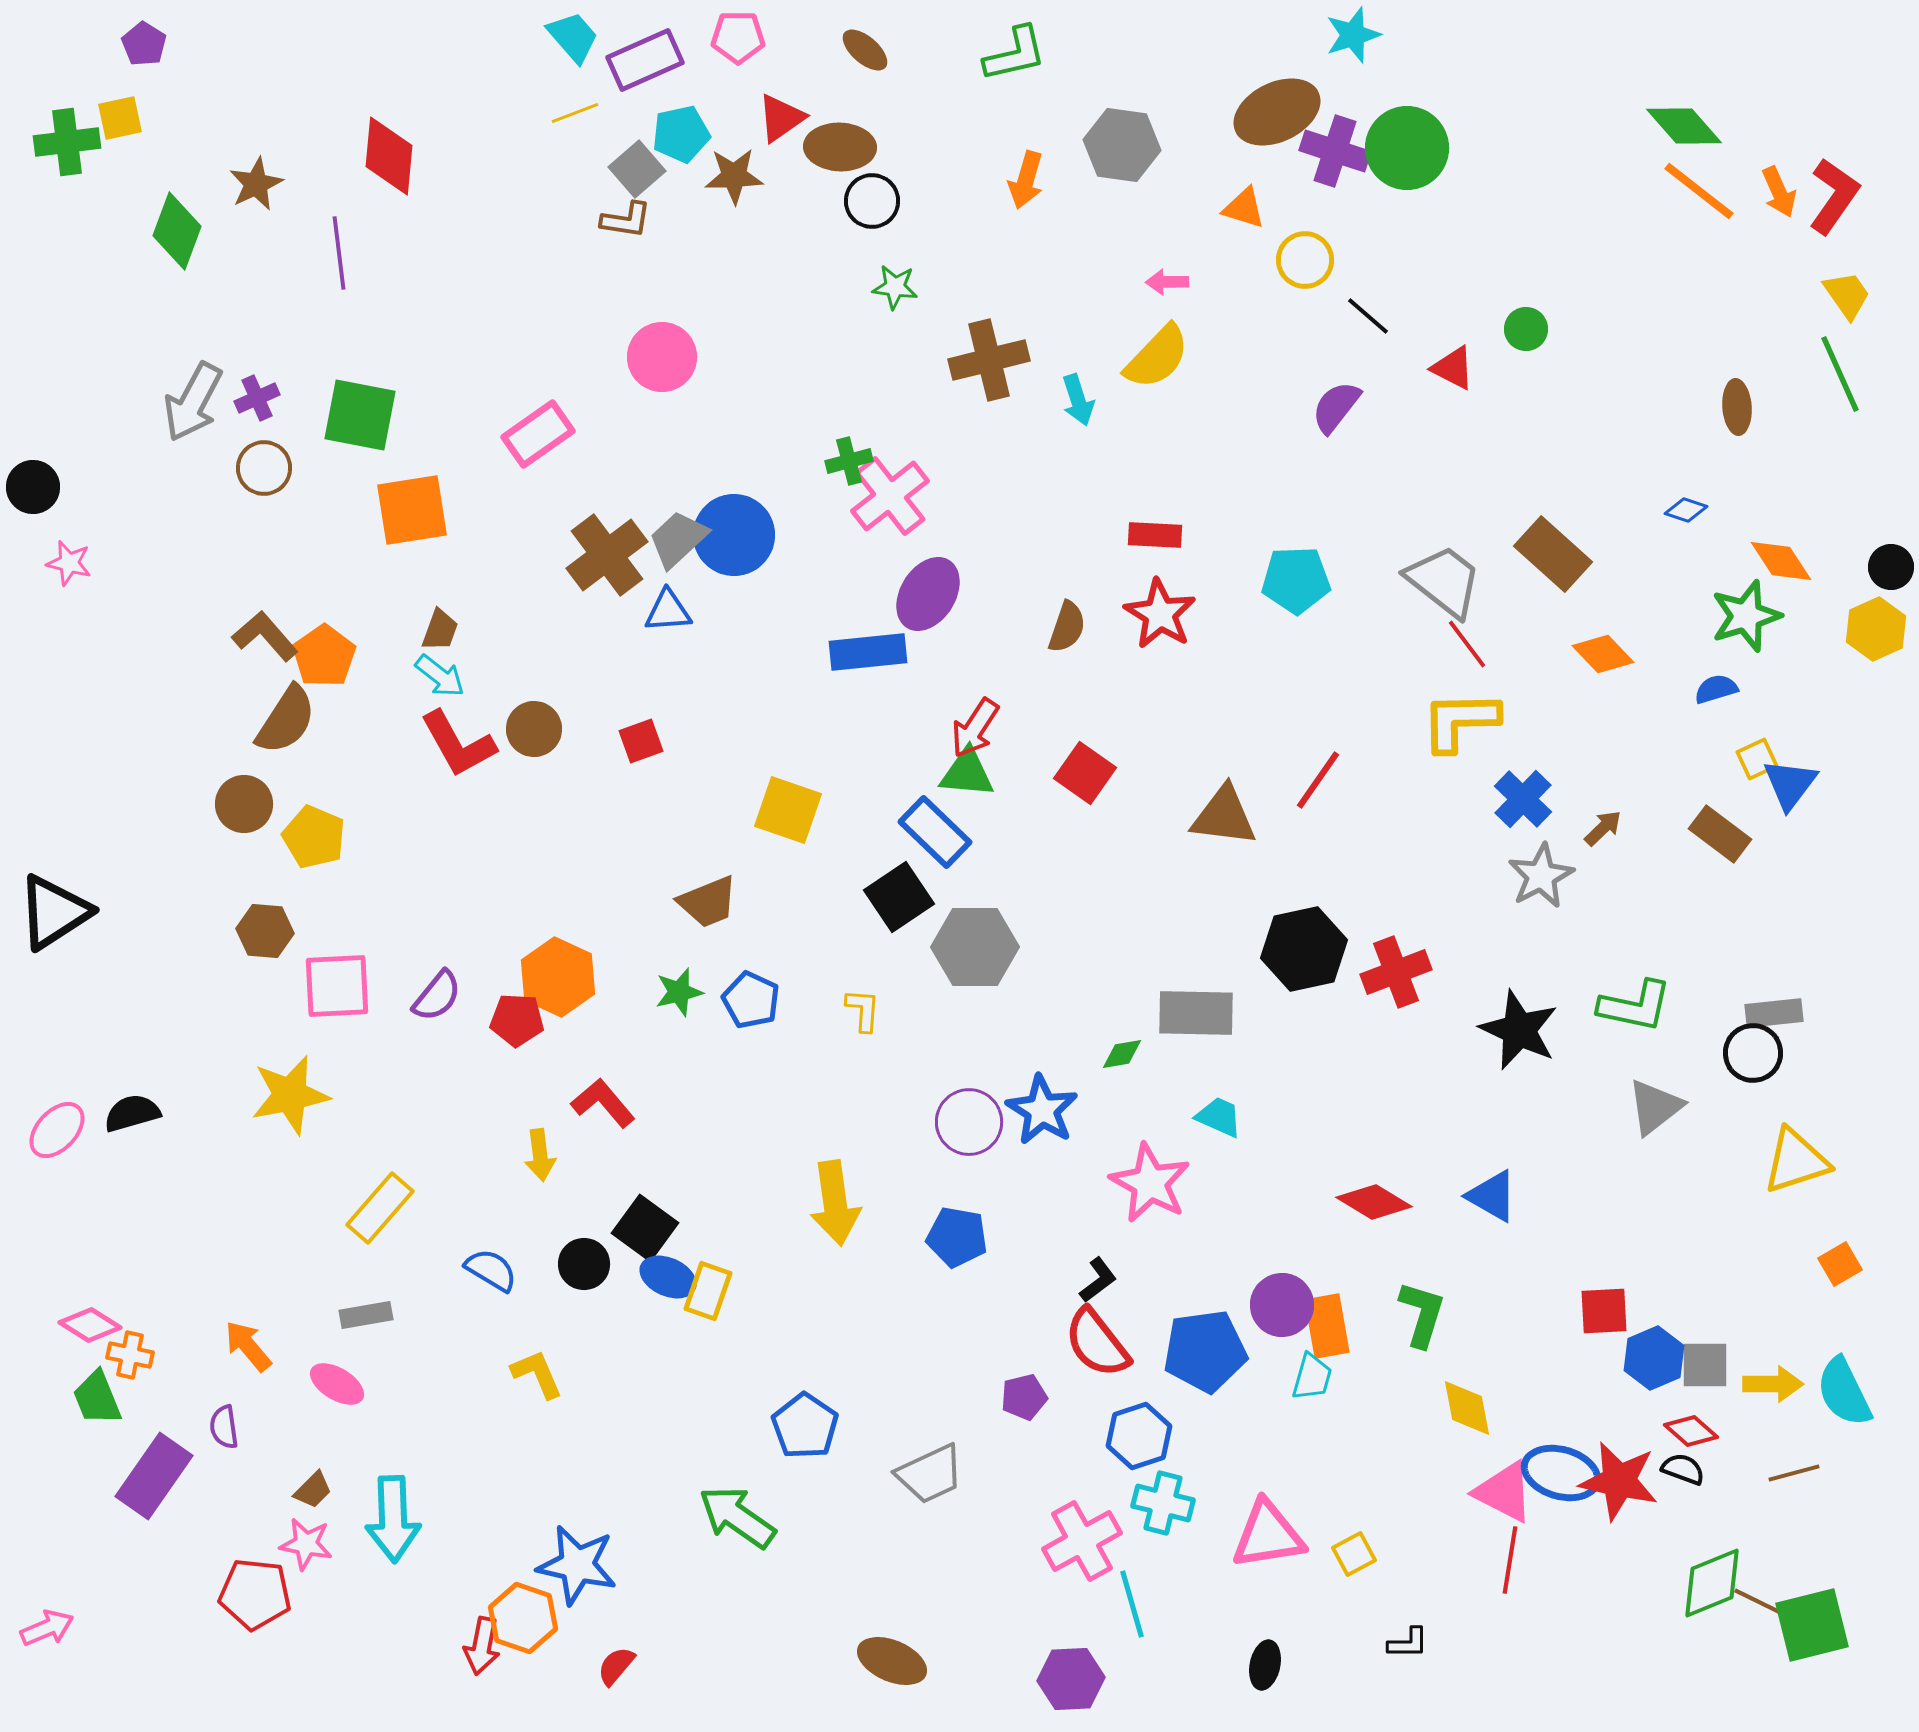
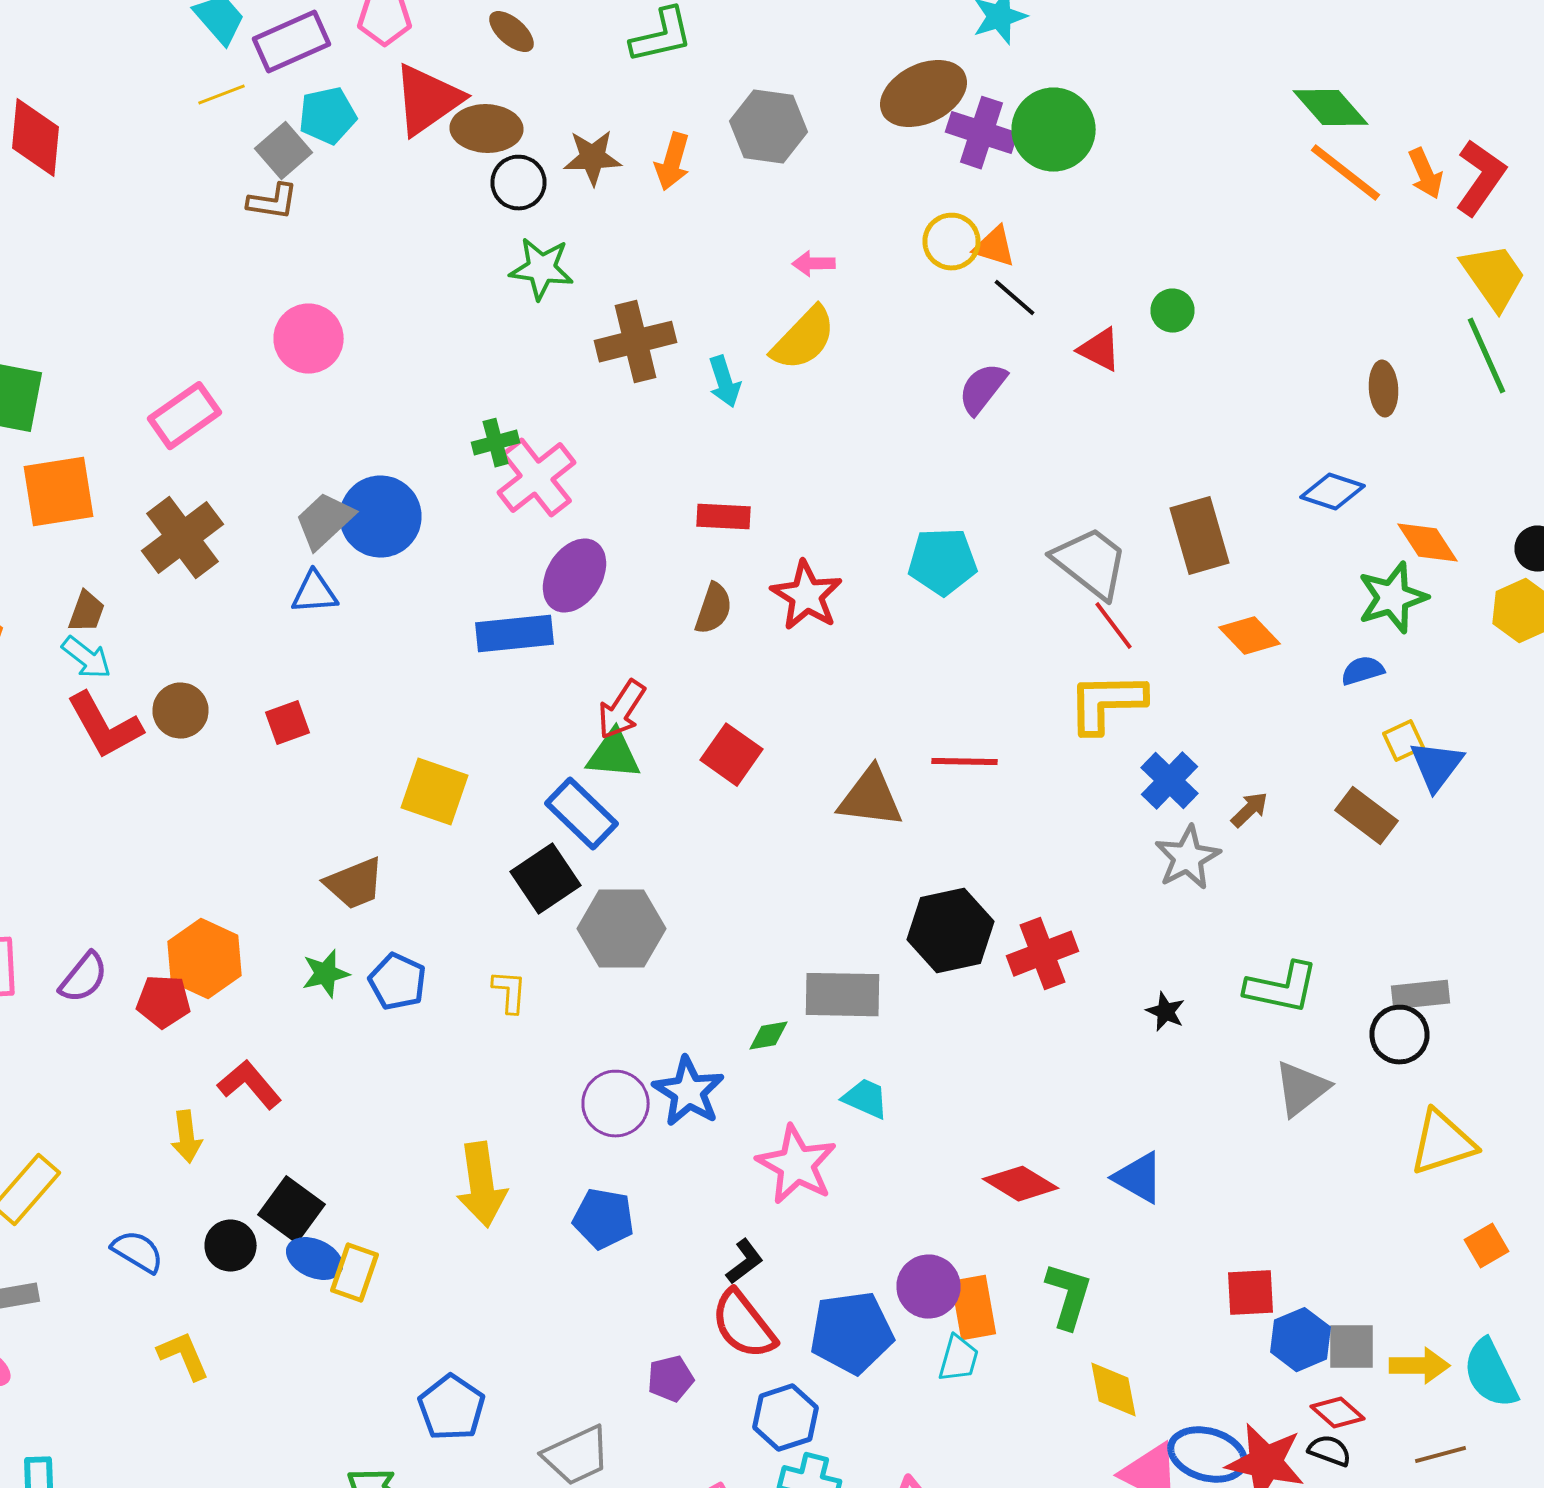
red triangle: (781, 118) -> (428, 100), size x1.5
brown star: (734, 176) -> (592, 158), moved
orange triangle: (1244, 208) -> (994, 247), moved
green star: (895, 287) -> (542, 269), size x1.4
yellow trapezoid: (1847, 295) -> (1494, 277), size x1.4
blue diamond: (1686, 510) -> (1332, 492), size x1.5
red rectangle: (1155, 535) -> (724, 517), moved
brown rectangle: (1553, 554) -> (1200, 536), turned 32
brown cross: (607, 555) -> (182, 538), moved
red line: (1318, 780) -> (964, 762), turned 56
black star: (1519, 1030) -> (1166, 1012), size x0.5

